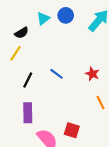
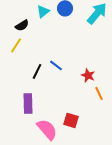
red star: (92, 74) -> (88, 75), moved
black line: (28, 80) -> (37, 71), moved

